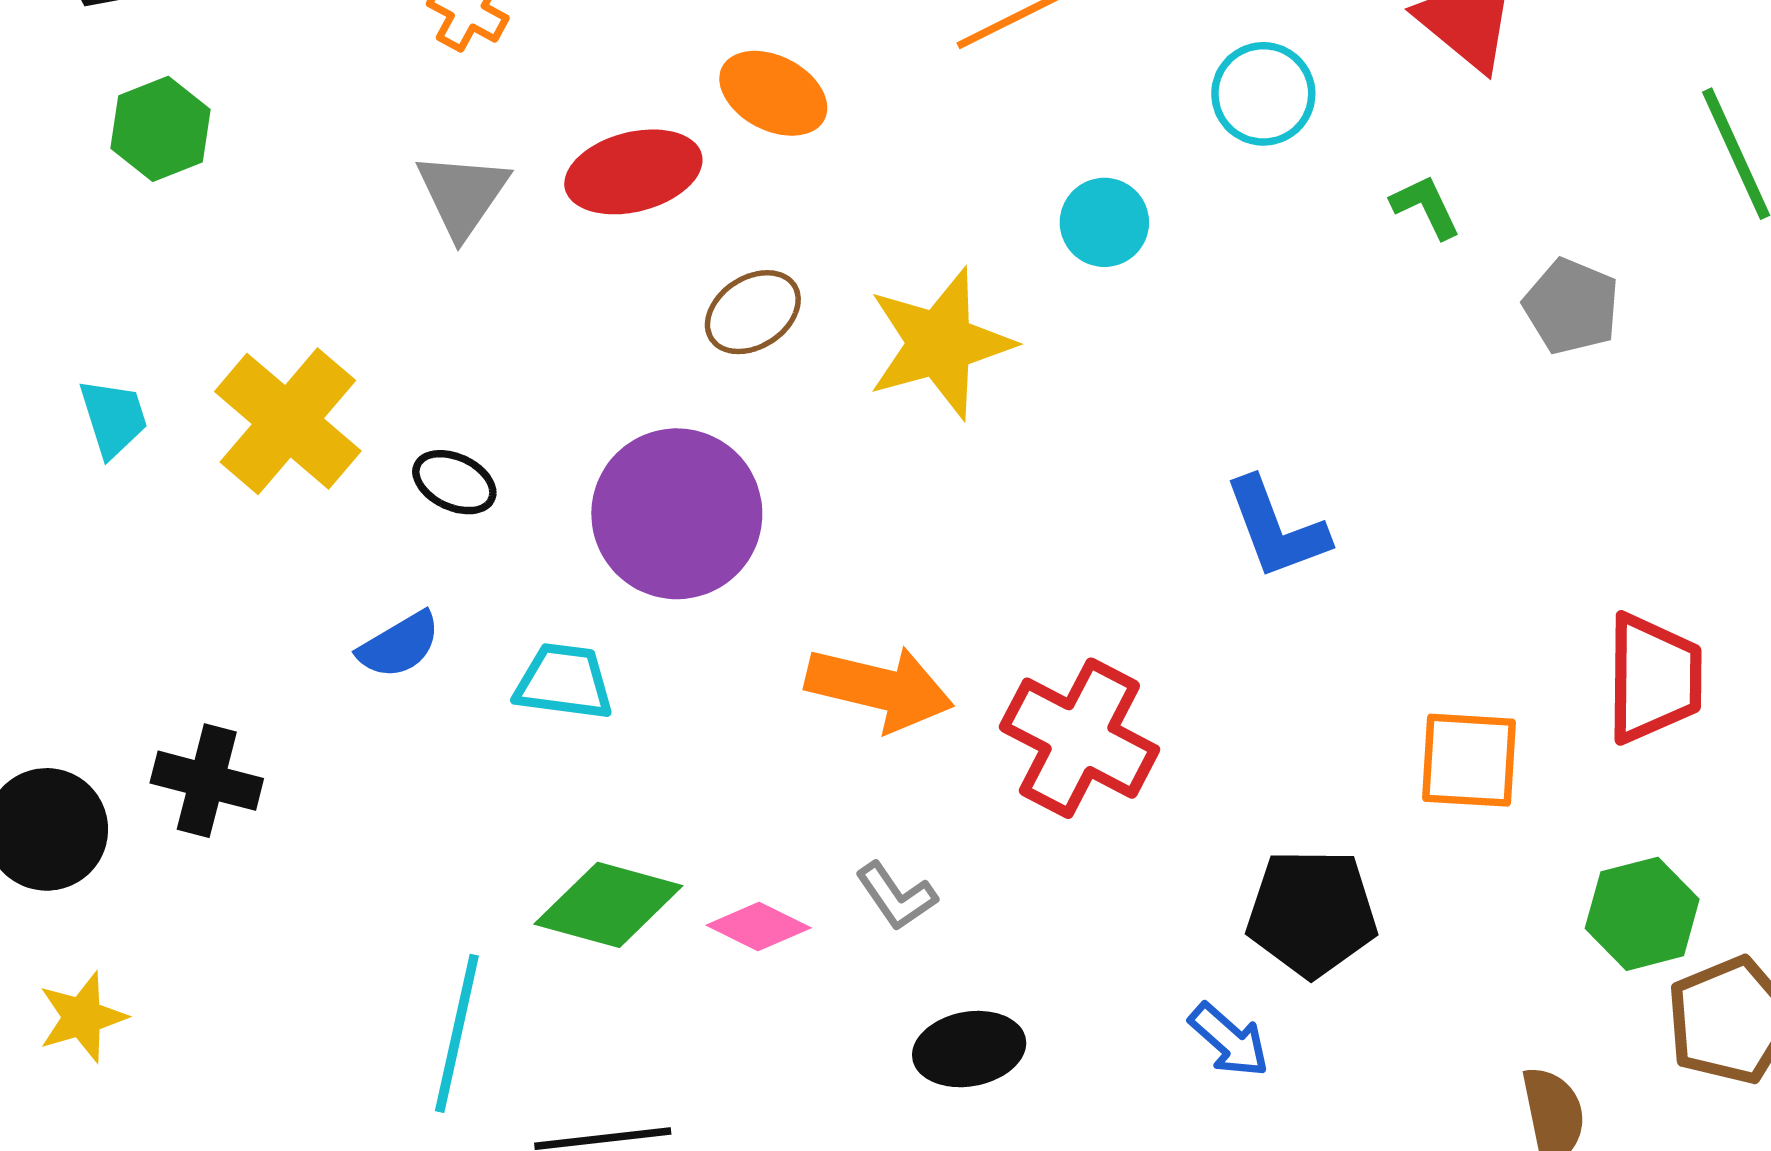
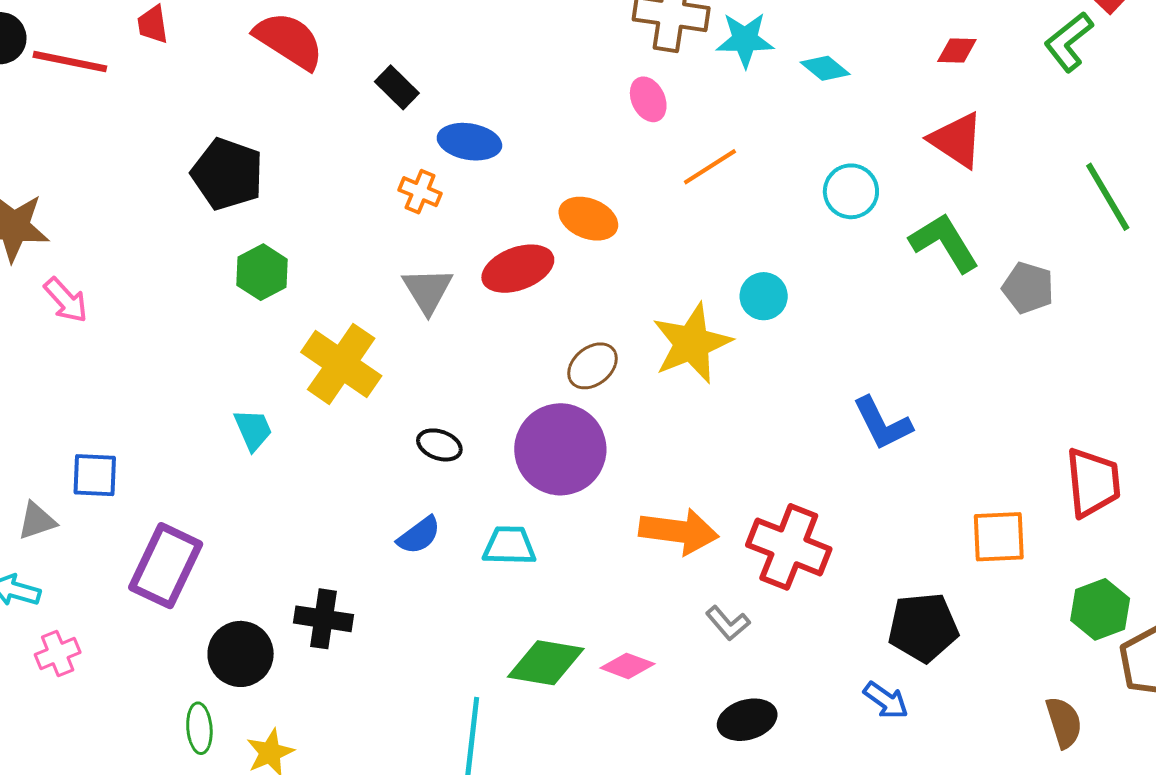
green L-shape: (1426, 207) -> (944, 243), size x1.8
cyan circle: (1104, 222) -> (764, 296), moved
brown ellipse: (753, 312) -> (593, 366), moved
yellow cross: (288, 421) -> (341, 364), moved
gray L-shape: (896, 896) -> (728, 623), moved

